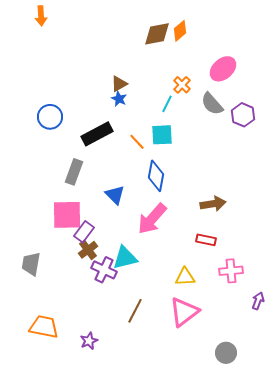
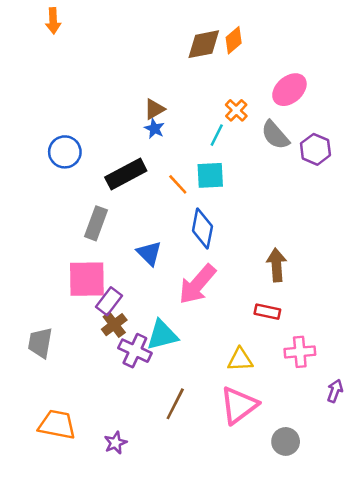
brown arrow: (213, 204) -> (276, 265), turned -85
gray circle: (226, 353) -> (286, 441), moved

